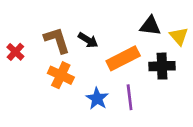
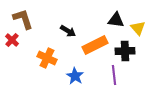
brown L-shape: (57, 40) -> (23, 19), moved
purple line: (130, 97) -> (114, 75), moved

